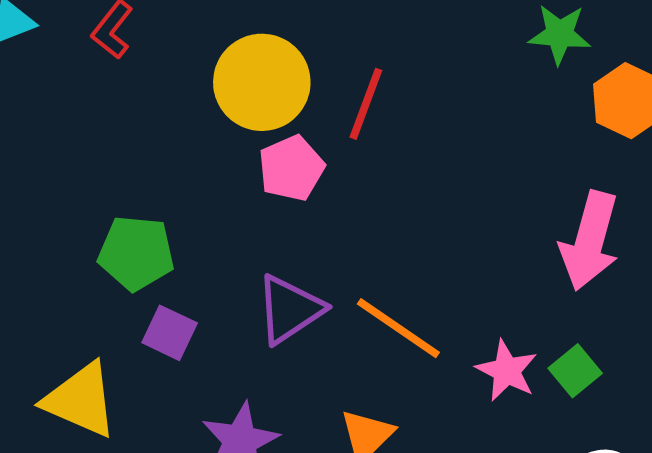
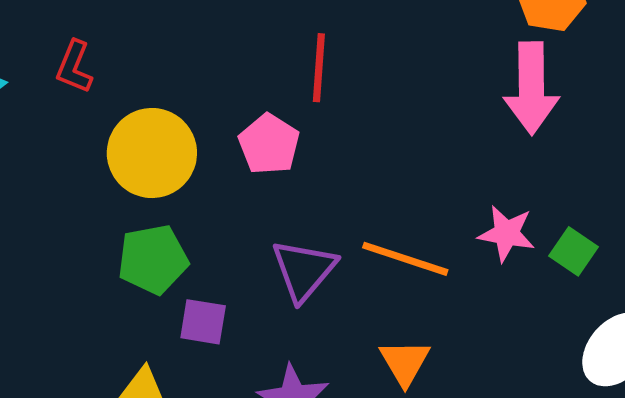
yellow circle: (262, 82) -> (152, 153), moved
pink arrow: (590, 241) -> (531, 88), moved
pink star: (507, 371) -> (507, 233), moved

